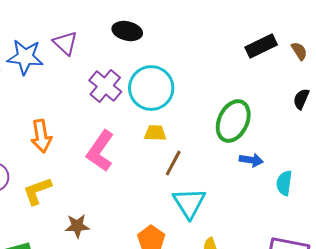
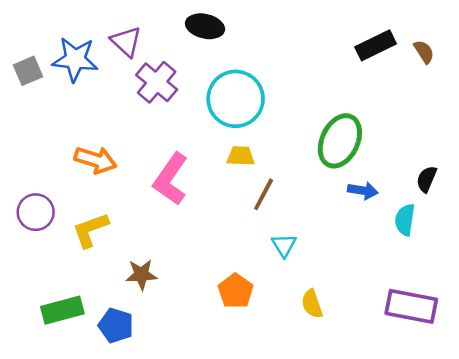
purple cross: (105, 86) -> (157, 82), moved
black semicircle: (301, 99) -> (427, 179), moved
orange arrow: (41, 136) -> (95, 160), turned -64
cyan triangle: (189, 203) -> (284, 245), size x0.6

